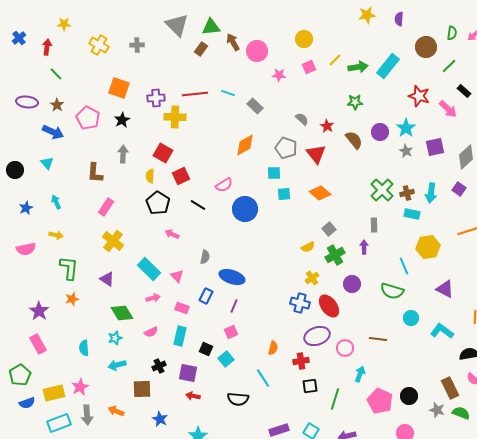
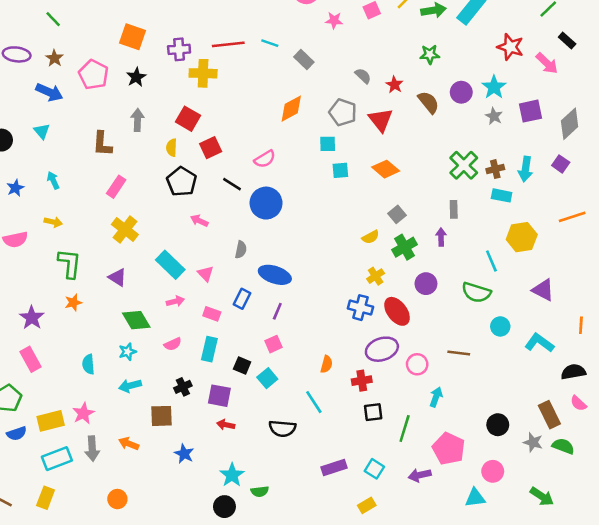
blue circle: (245, 209) -> (266, 203), moved
pink pentagon: (380, 401) -> (449, 449), moved

